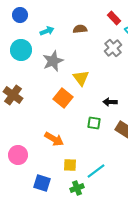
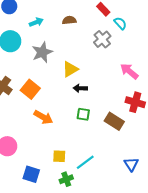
yellow triangle: (81, 78) -> (70, 69), turned 36
orange square: (63, 98) -> (30, 89), moved
black arrow: (110, 102) -> (80, 88), moved
orange arrow: (54, 139) -> (43, 117), moved

